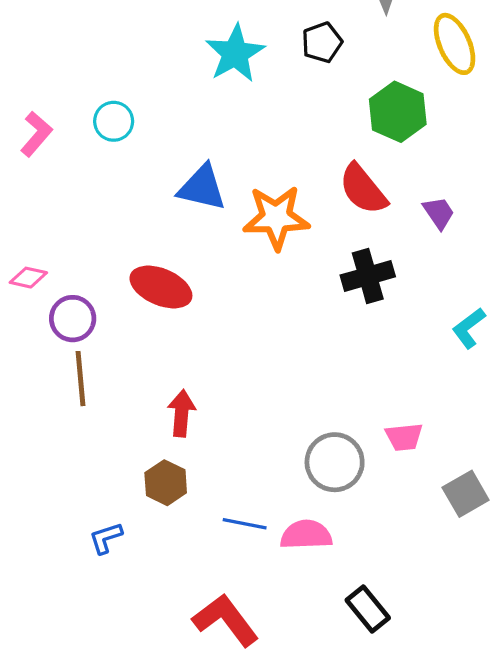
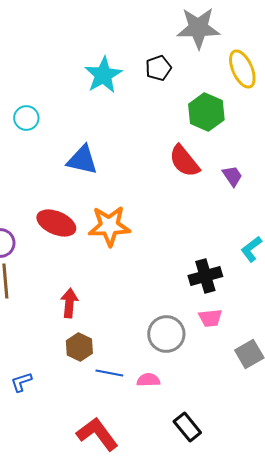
orange star: (276, 218) -> (109, 226), moved
black cross: (368, 276) -> (205, 276), moved
brown hexagon: (166, 483) -> (79, 347), moved
pink semicircle: (306, 535) -> (148, 380), size x0.7

